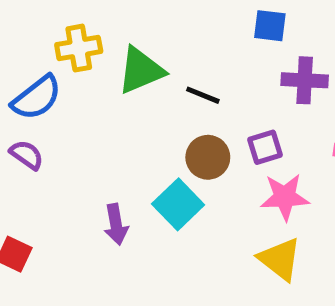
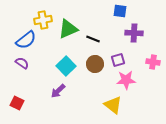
cyan square: (178, 204) -> (66, 66), moved
purple arrow: (116, 224) -> (58, 91), turned 56
yellow triangle: (280, 259) -> (113, 105), moved

